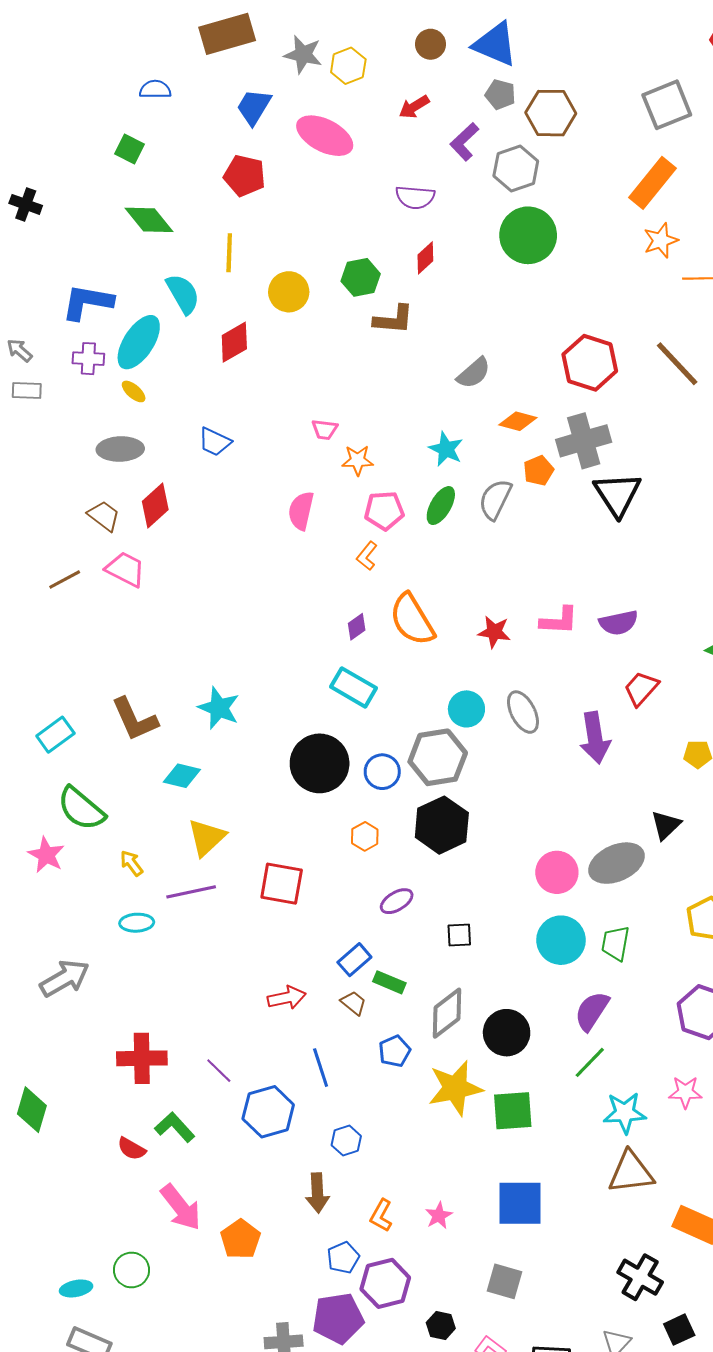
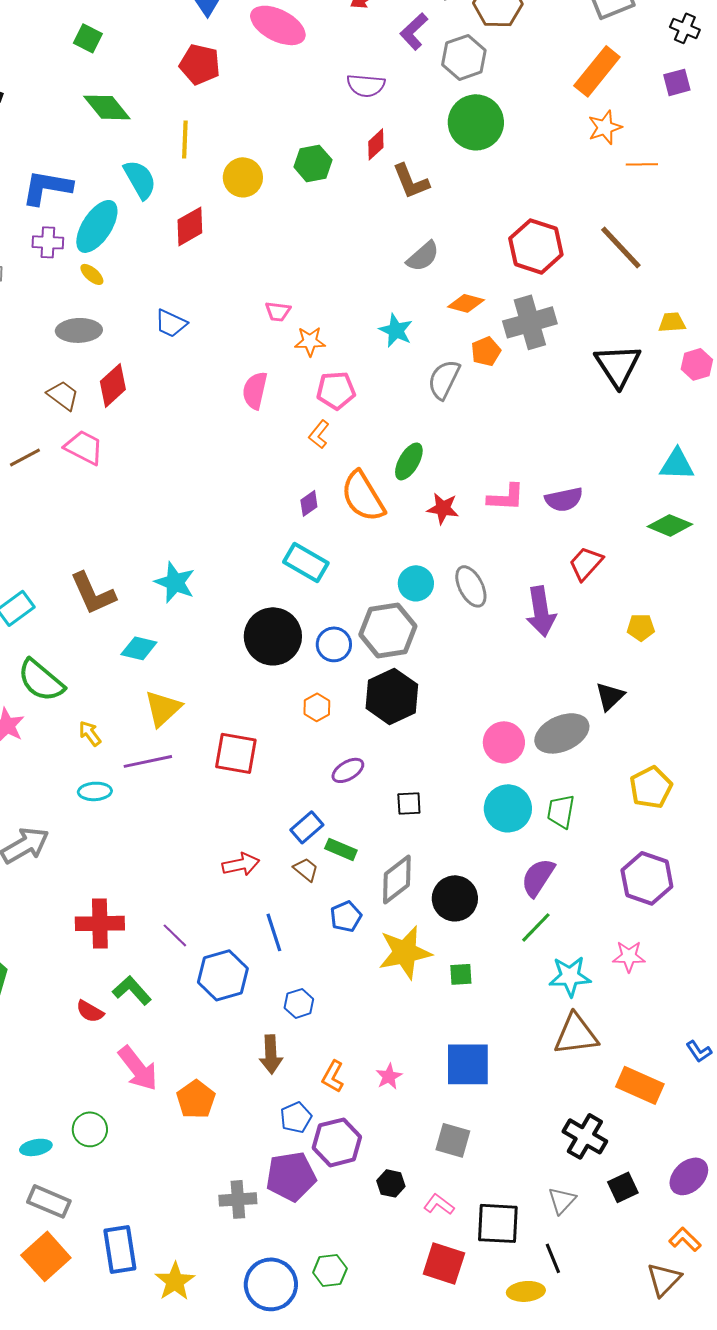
brown L-shape: (394, 320) -> (411, 181), moved, turned 63
black triangle: (618, 494) -> (618, 365), moved
green ellipse: (441, 506) -> (409, 461), moved
green square: (513, 1111) -> (461, 974), size x0.6

